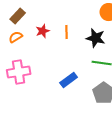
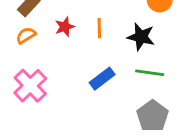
pink cross: (19, 72) -> (30, 86), turned -35
blue rectangle: (69, 80) -> (102, 79), moved

